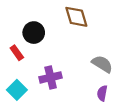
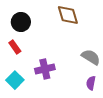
black circle: (34, 33) -> (21, 22), moved

